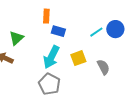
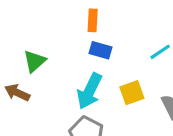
orange rectangle: (46, 16) -> (93, 20), moved

